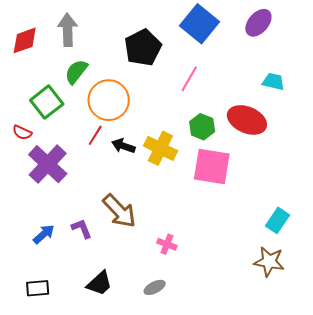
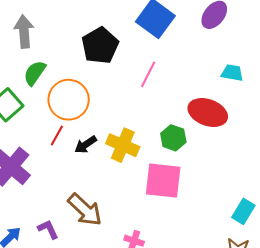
green hexagon: (202, 127) -> (173, 138), moved
black arrow: (123, 146) -> (86, 145), turned -50
pink square: (212, 167) -> (163, 181), moved

